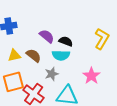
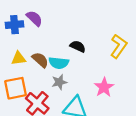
purple semicircle: (47, 36) -> (34, 18), moved
cyan semicircle: (61, 55) -> (59, 63), moved

